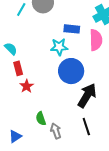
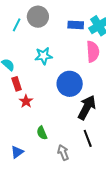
blue rectangle: (72, 29) -> (76, 25), moved
cyan star: (59, 47) -> (44, 56), moved
gray arrow: (56, 131) -> (63, 153), moved

